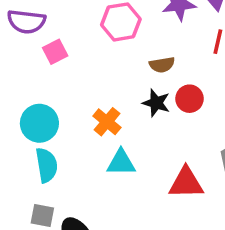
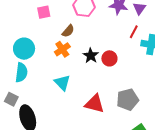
brown semicircle: (162, 65) -> (68, 31), moved, turned -56
orange cross: (107, 122) -> (62, 49), moved
cyan triangle: (121, 163) -> (62, 83), turned 30

